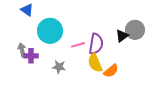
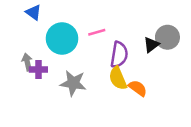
pink line: (78, 45) -> (97, 32), moved
gray star: (59, 67) -> (73, 83), size x1.5
orange semicircle: (111, 71) -> (138, 88), turned -105

